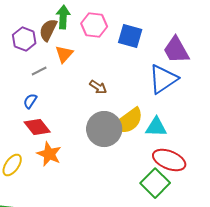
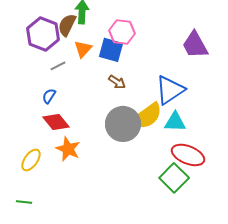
pink hexagon: (94, 25) -> (122, 32), moved
blue square: (130, 36) -> (111, 50), moved
purple hexagon: (24, 39) -> (43, 34), size x1.4
blue triangle: (163, 79) -> (170, 90), moved

